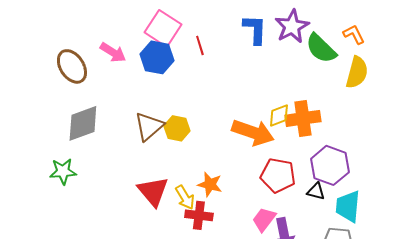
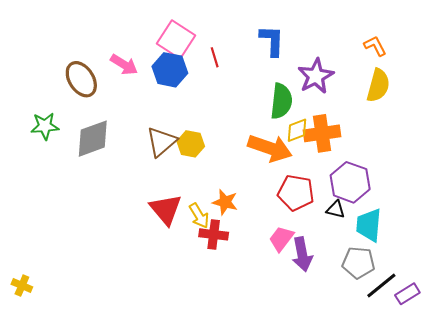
purple star: (292, 26) -> (316, 76), moved
green semicircle: (321, 48) -> (281, 101), moved, turned -128
green star: (63, 171) -> (45, 126), moved

